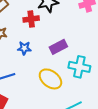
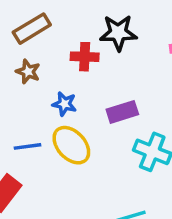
yellow ellipse: (50, 79) -> (71, 145), moved

